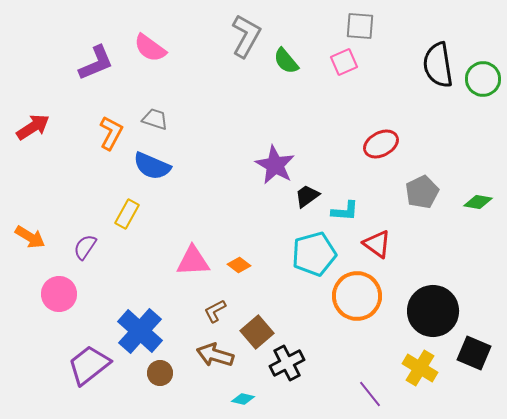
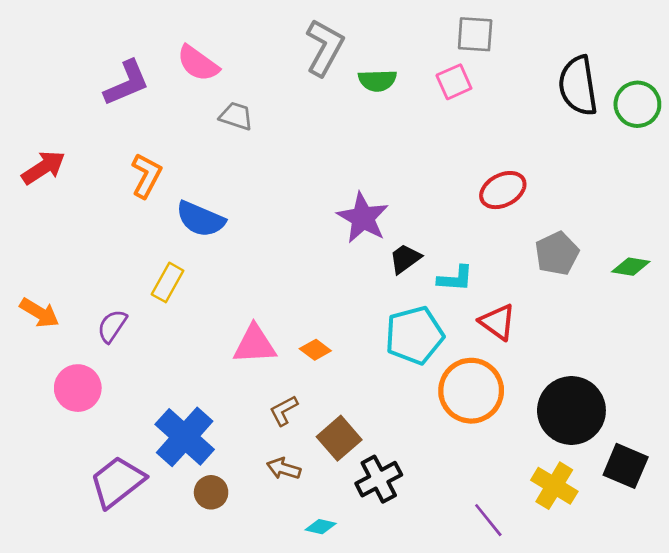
green semicircle: (286, 61) -> (377, 80), turned -52
gray trapezoid: (155, 119) -> (236, 116), moved
brown arrow: (215, 355) -> (284, 469), size x0.7

